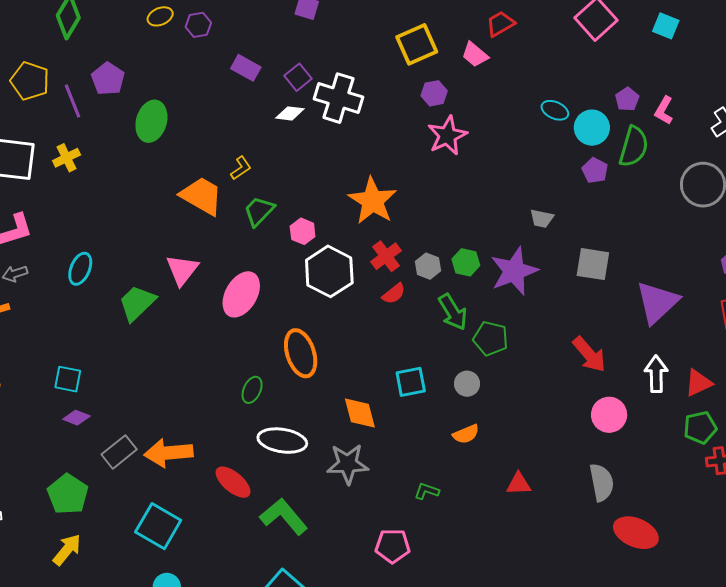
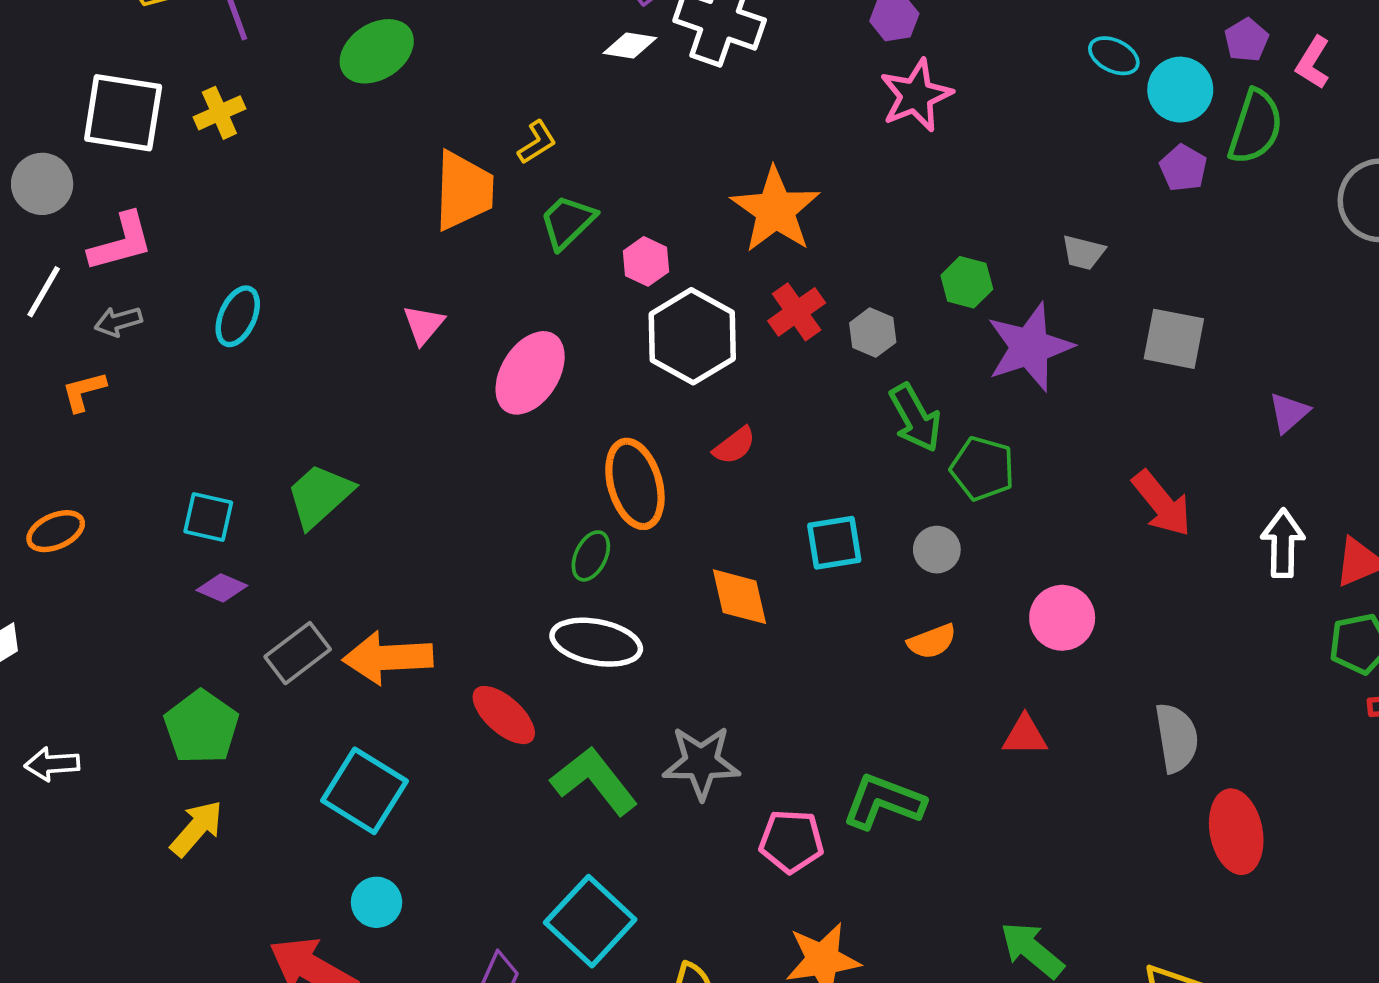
green ellipse: (151, 121) -> (377, 51), turned 39
orange trapezoid: (202, 196) -> (464, 191), turned 60
green hexagon: (466, 262) -> (967, 282), moved
pink triangle: (182, 270) -> (424, 325), size x0.7
red semicircle: (394, 294) -> (734, 446), moved
purple triangle: (657, 302) -> (1289, 413), size x0.5
green trapezoid: (137, 303) -> (320, 496), moved
green ellipse: (252, 390) -> (591, 556), moved
pink circle: (609, 415) -> (1062, 618), moved
gray star: (348, 464) -> (701, 762), moved
green L-shape: (427, 491) -> (884, 802), moved, size x1.8
red ellipse: (636, 533) -> (1236, 832), turned 54

